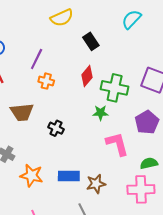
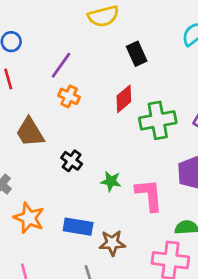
green cross: (115, 88) -> (158, 120), turned -32
brown trapezoid: (22, 112) -> (30, 132), turned 55
green star: (100, 113) -> (111, 181), moved

